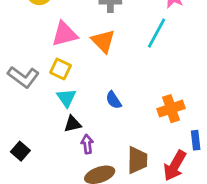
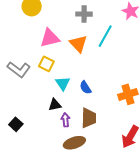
cyan line: (157, 33) -> (105, 36), moved
cyan triangle: (66, 98) -> (63, 83), moved
brown trapezoid: (137, 160) -> (89, 118), moved

